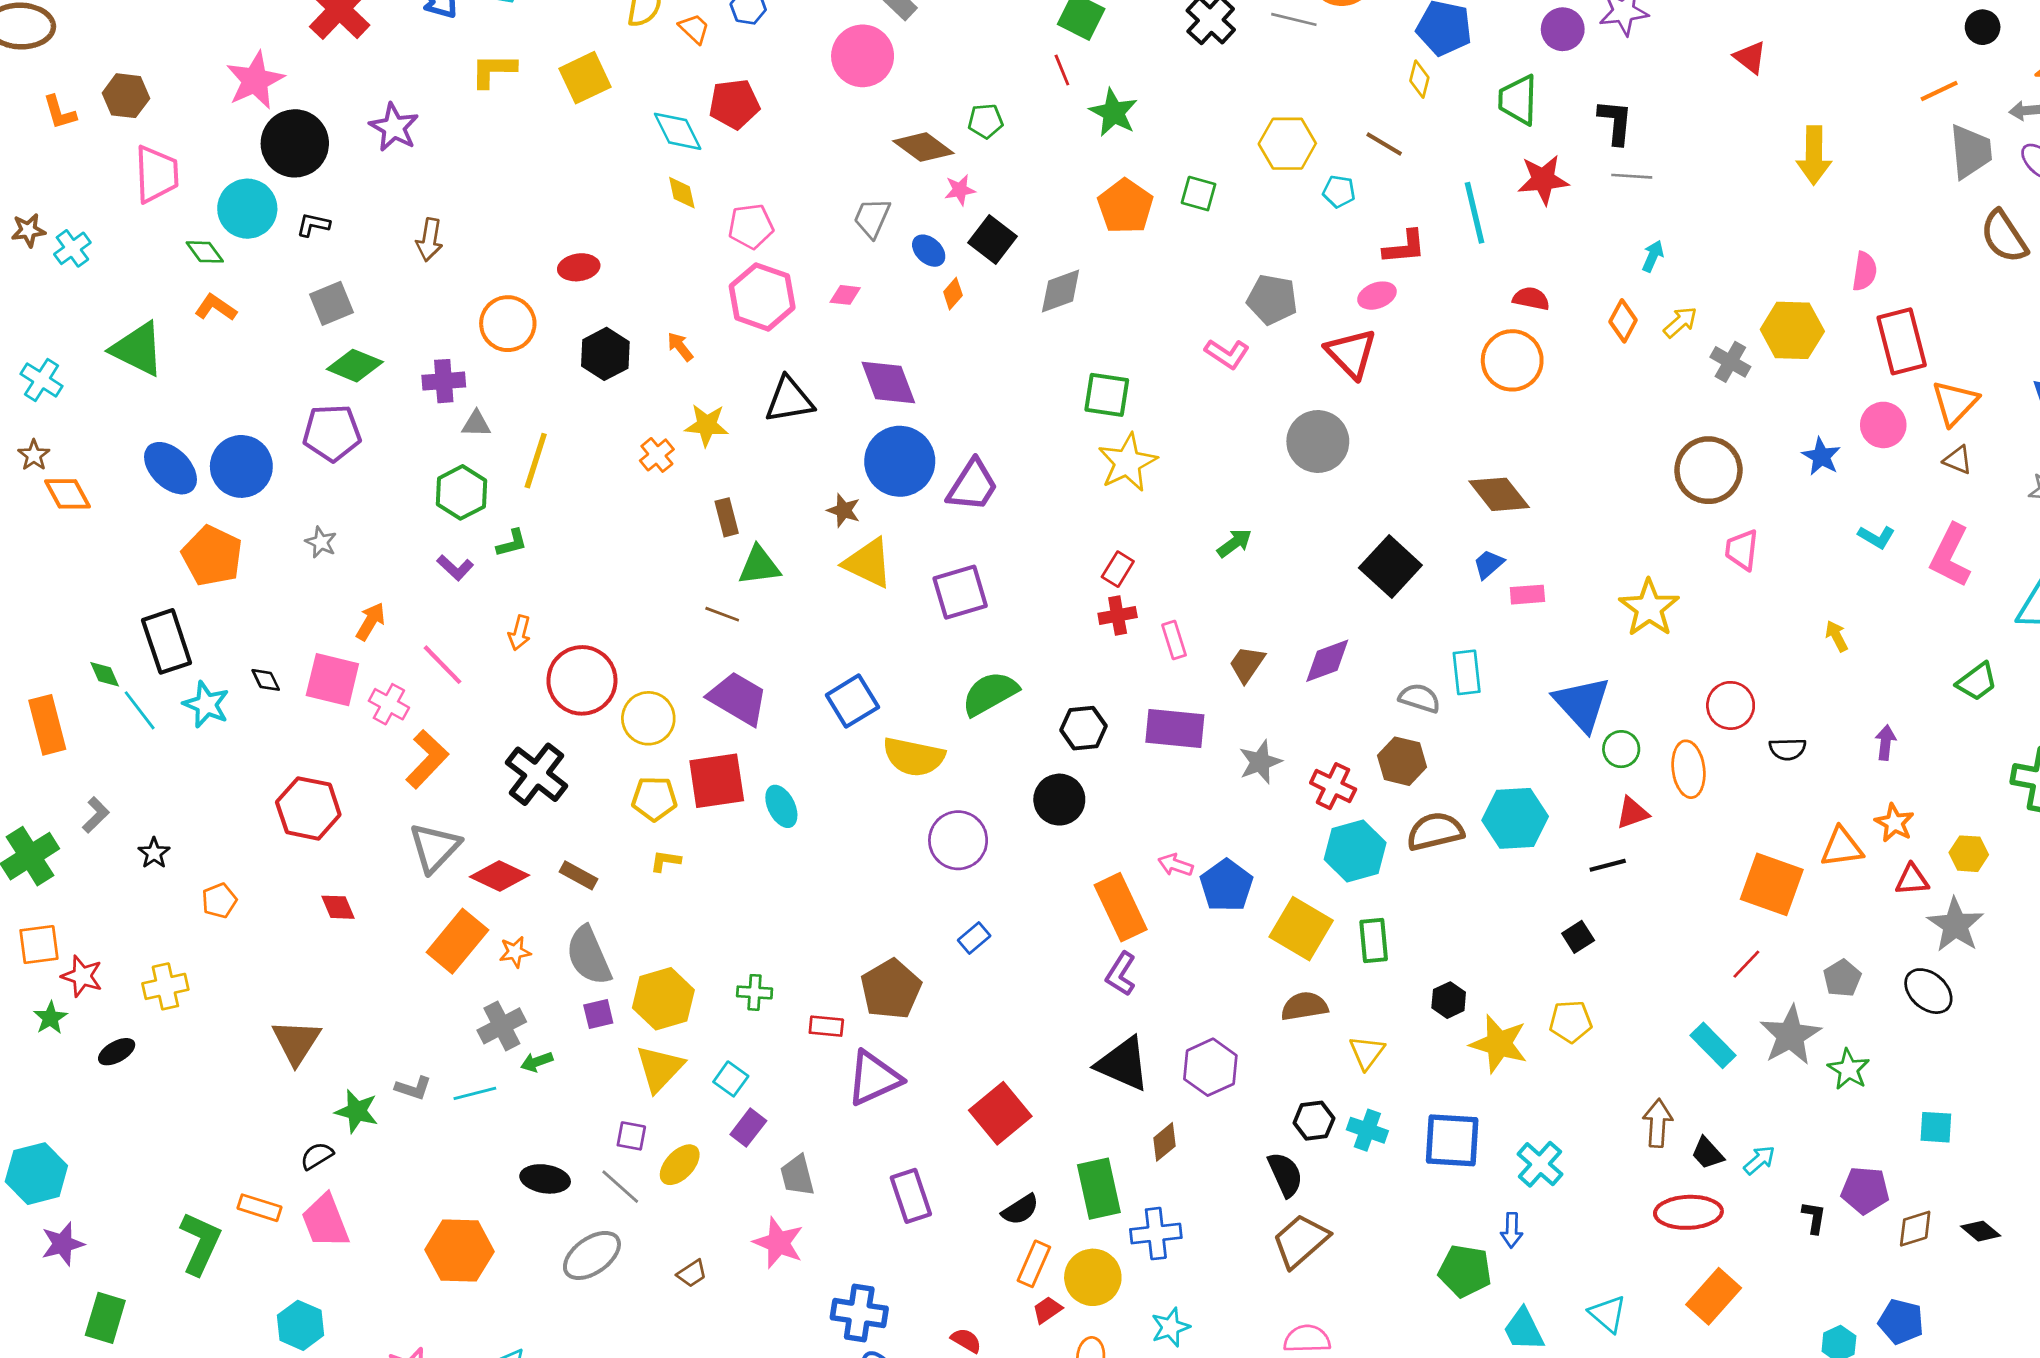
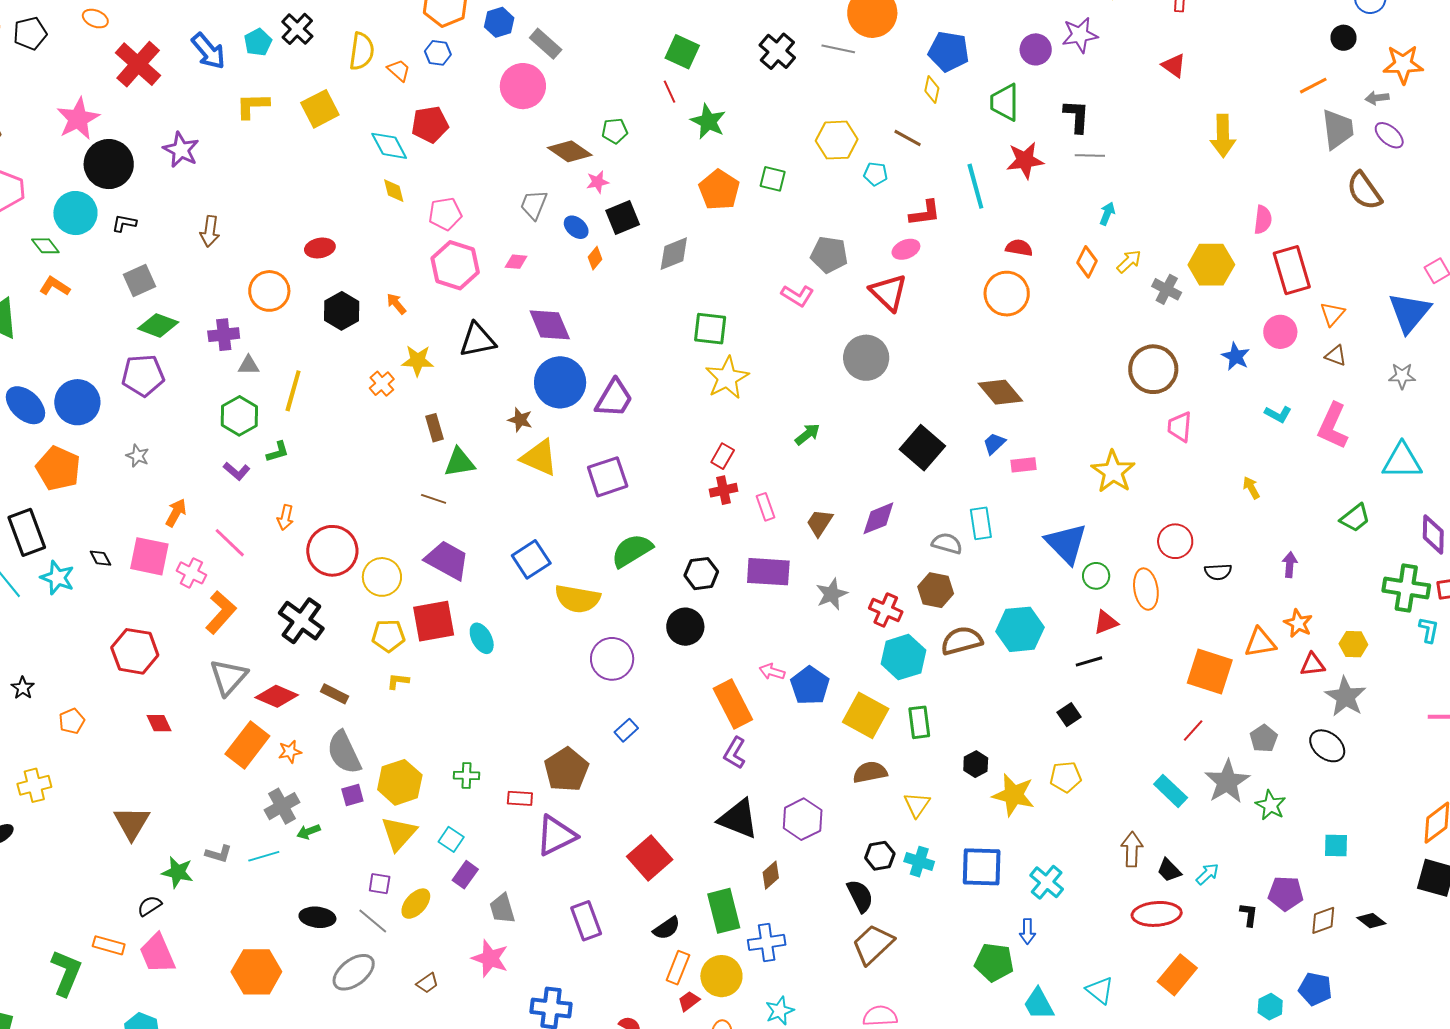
black square: (992, 239) -> (623, 218), turned 32
orange triangle: (1955, 403) -> (1332, 314), size x0.7

